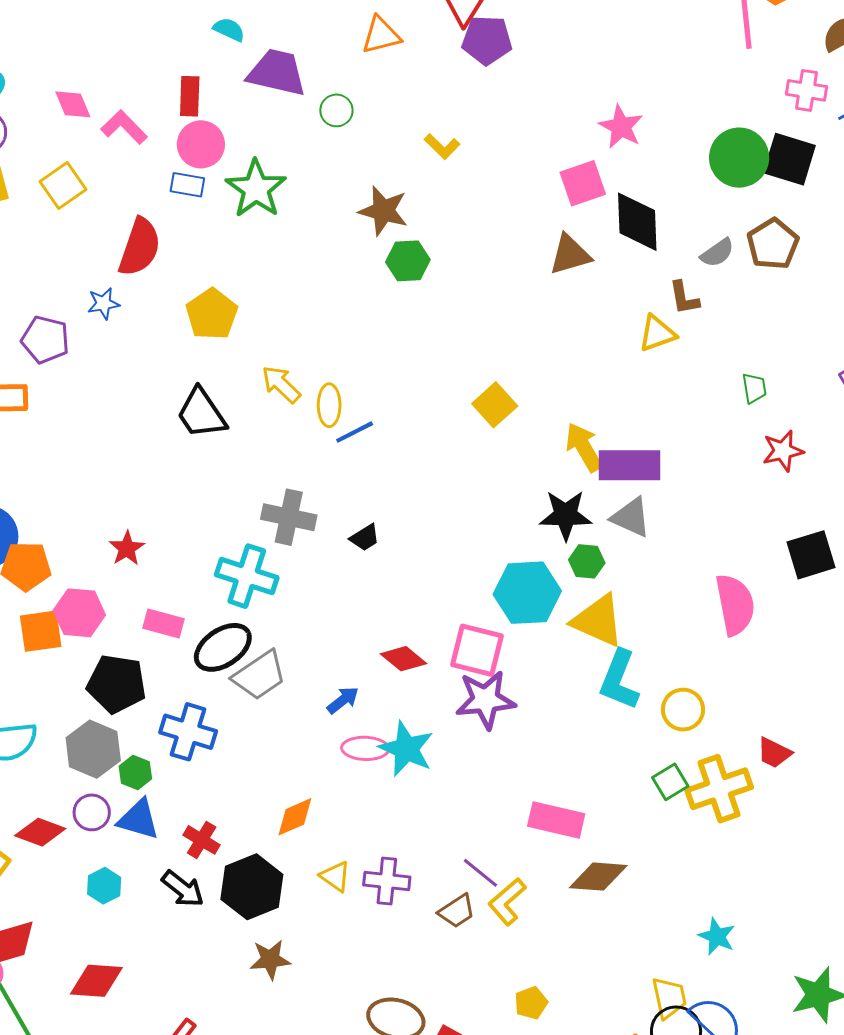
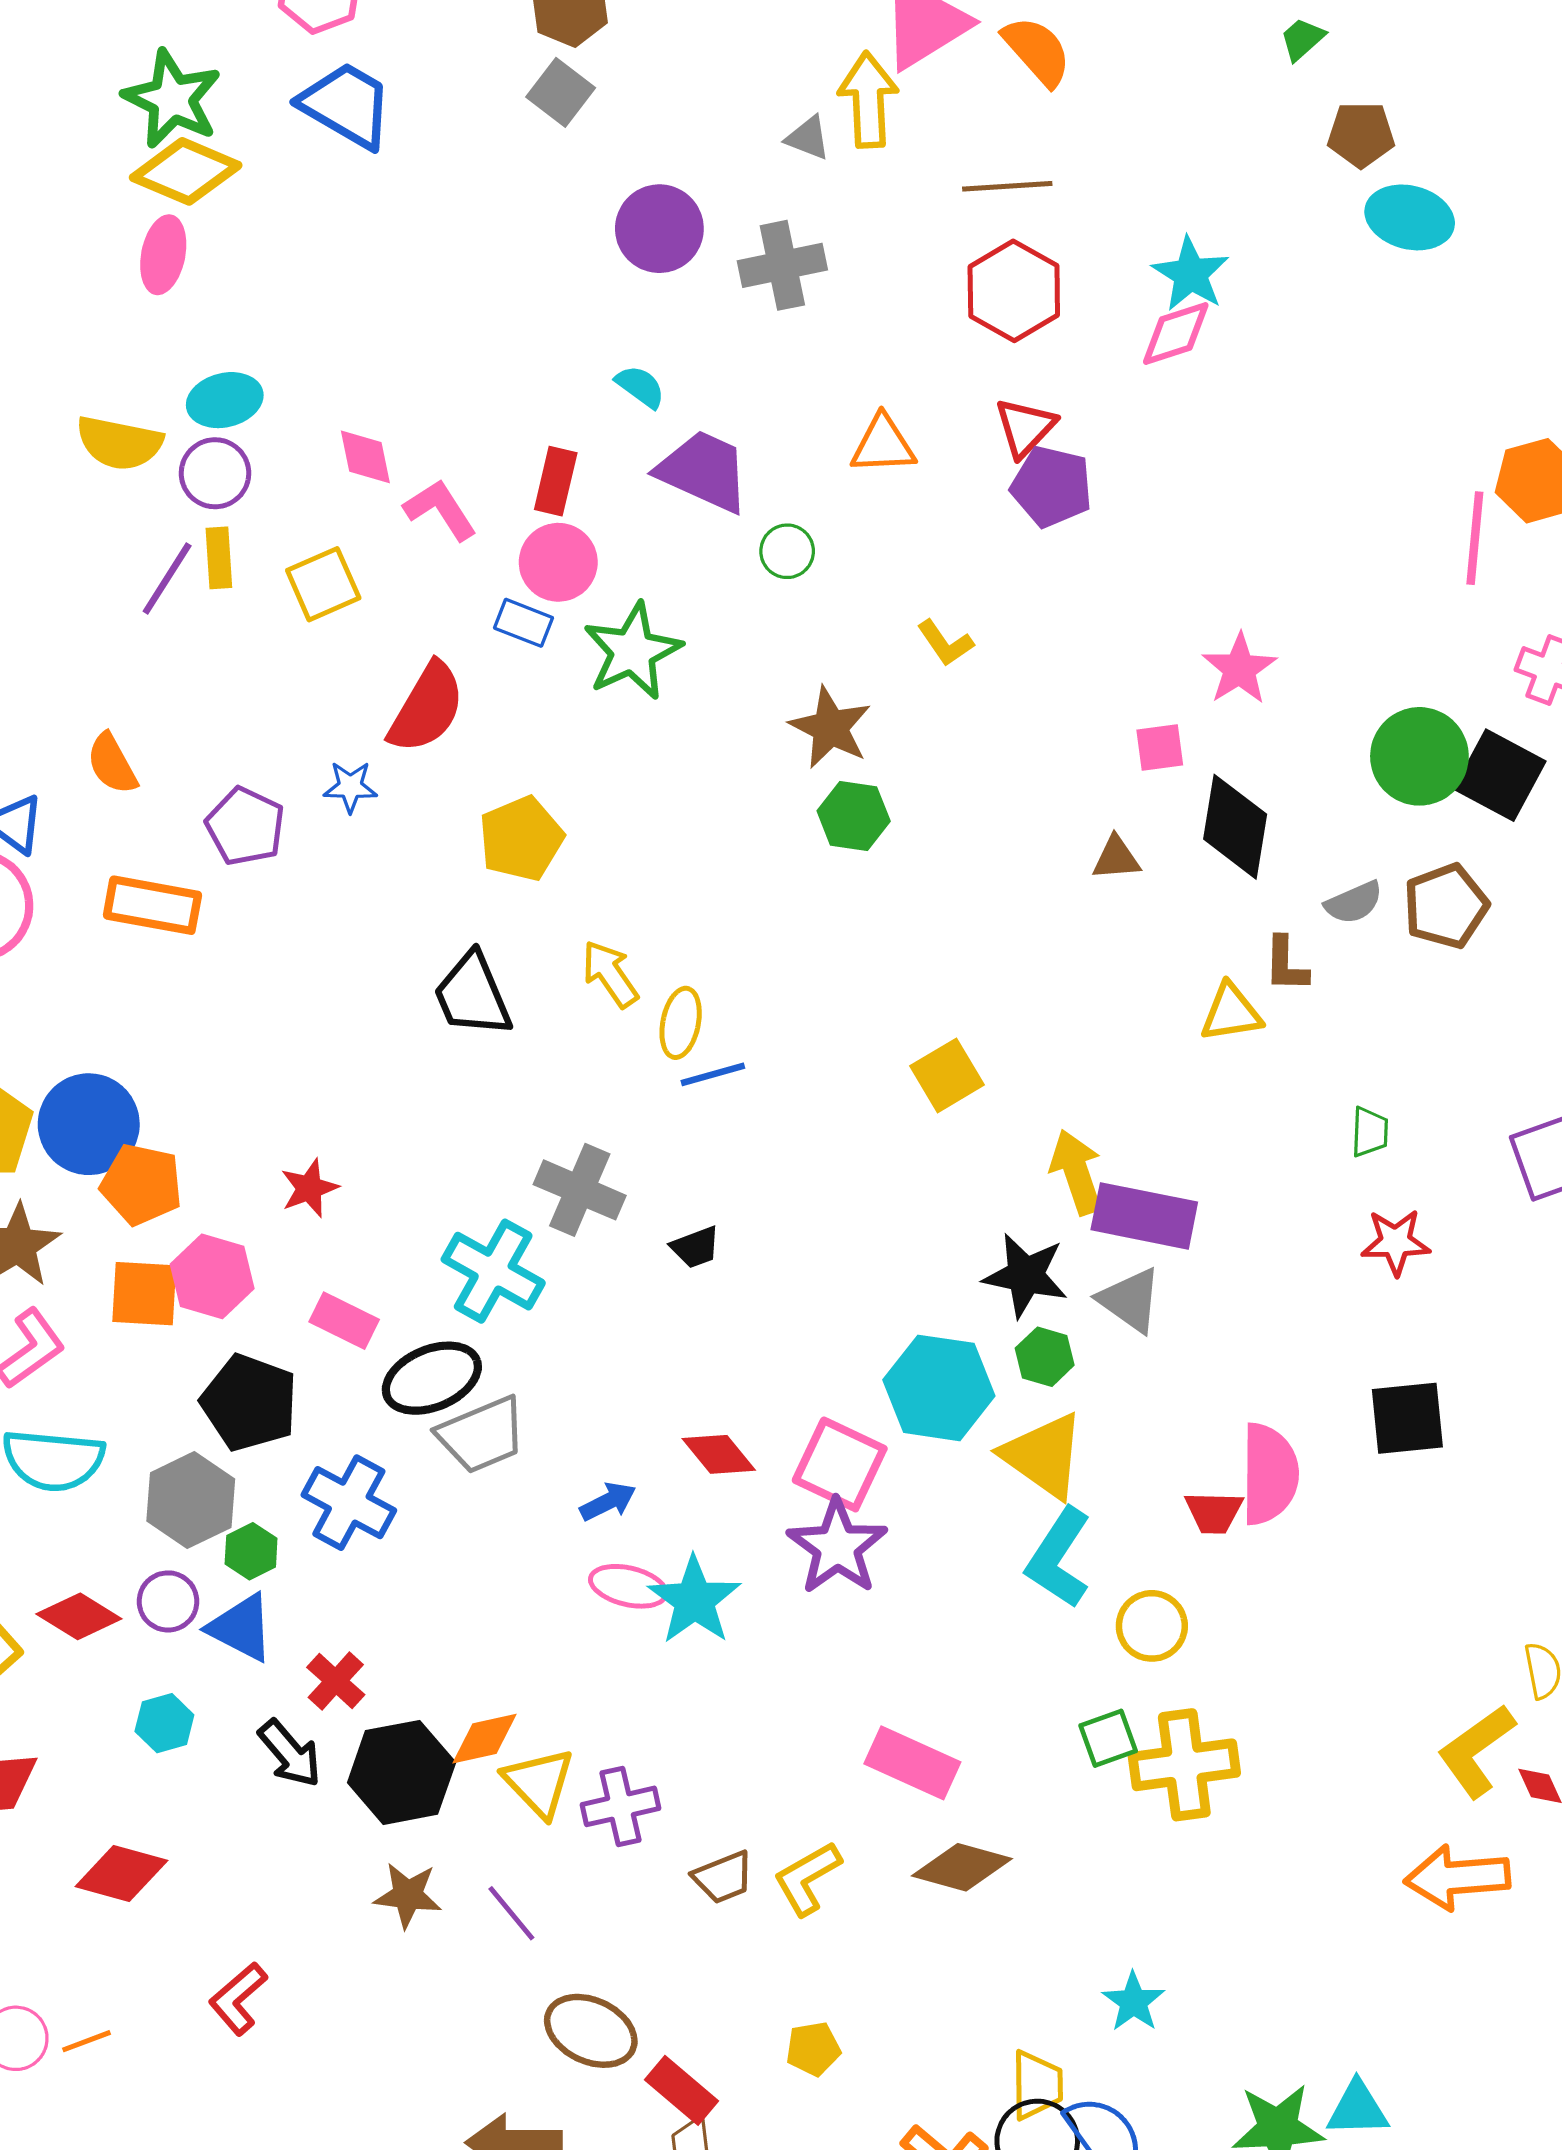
pink square: (583, 183) -> (1160, 747), size x0.7
brown triangle: (570, 255) -> (1116, 858), size x0.7
purple star: (485, 700) -> (837, 1547), turned 30
red trapezoid: (774, 753) -> (1214, 1512), moved, turned -36
orange diamond: (295, 817) -> (484, 1739), moved
purple line: (480, 873) -> (511, 1913), moved
yellow triangle: (335, 876) -> (539, 1783), size x1.4
purple cross: (387, 881) -> (620, 1806), turned -30

